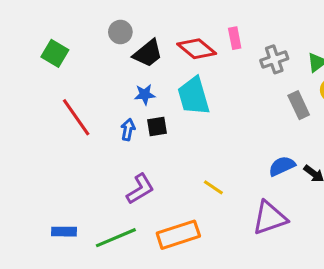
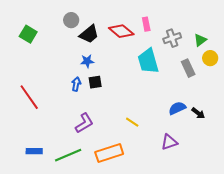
cyan trapezoid: (194, 96) -> (148, 61), moved
red line: (76, 117) -> (29, 97), moved
purple triangle: (270, 218) -> (169, 142), size x0.7

